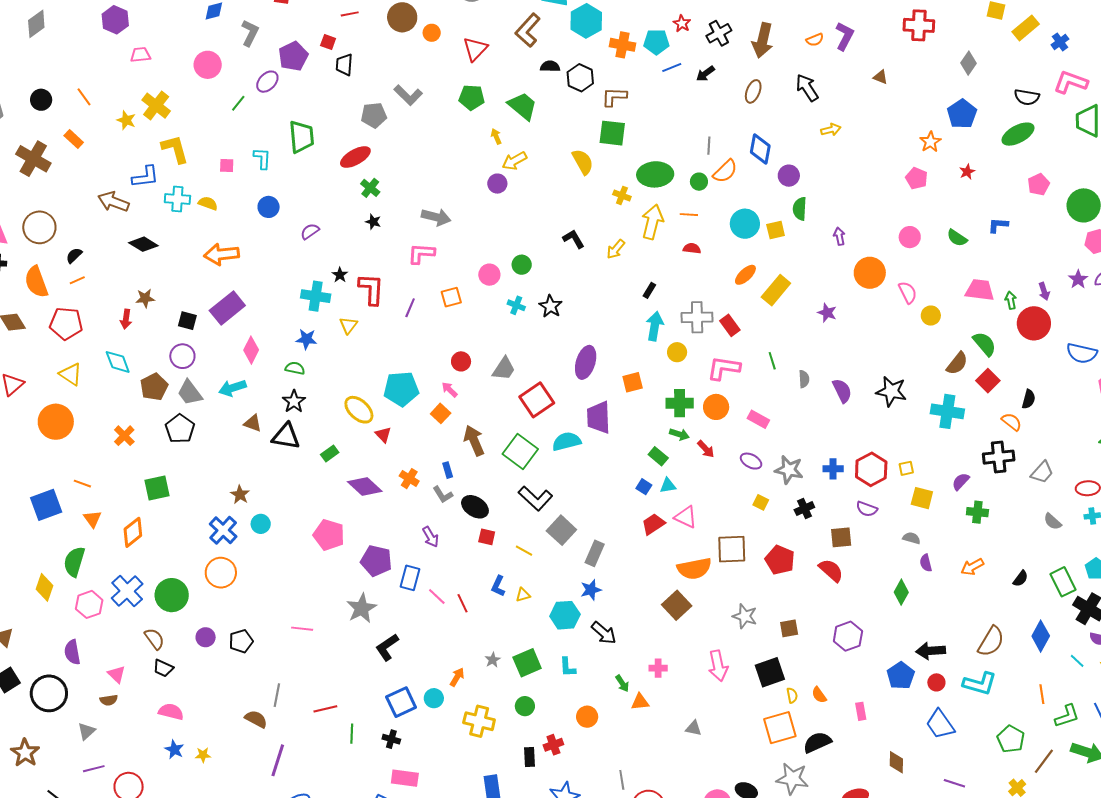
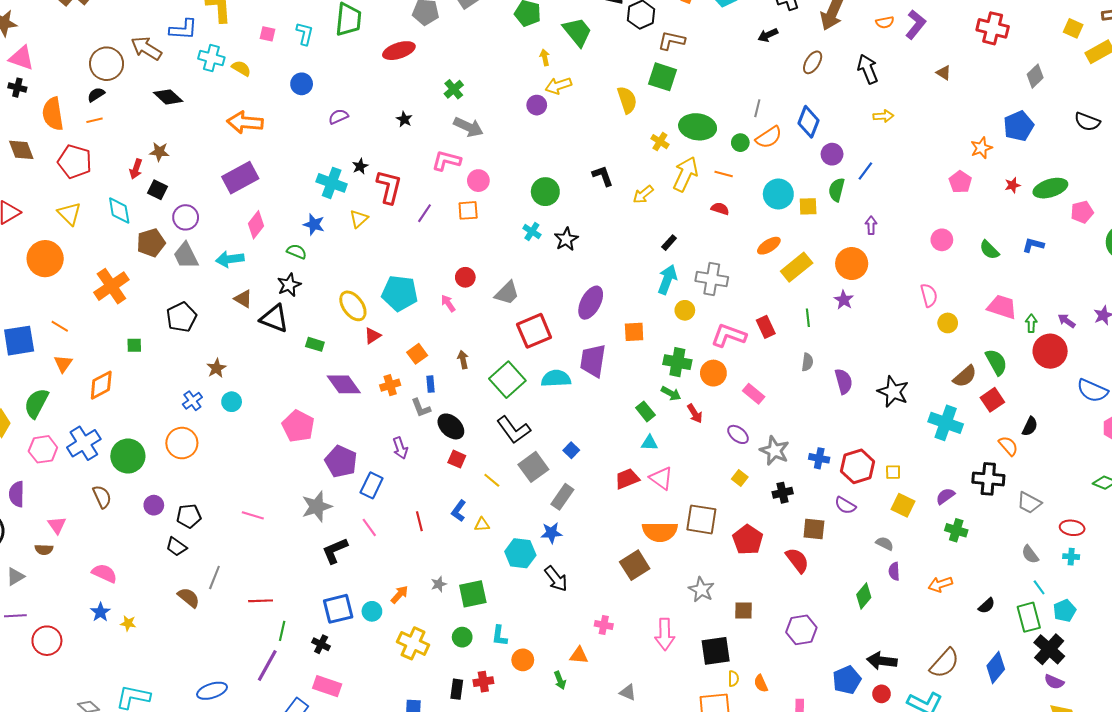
blue line: (672, 68) -> (865, 171), moved, turned -42
green ellipse: (1018, 134) -> (1050, 188), moved
green cross: (370, 188) -> (454, 89), moved
brown circle: (39, 227) -> (107, 64), moved
green circle: (522, 265) -> (545, 192), size x1.4
orange circle: (870, 273) -> (852, 264), moved
pink circle: (489, 275) -> (478, 181), moved
purple arrow: (1044, 291) -> (1067, 321), turned 132
black square: (187, 321) -> (157, 190), moved
red rectangle: (730, 325) -> (766, 327), moved
green line: (772, 361) -> (808, 318), moved
orange square: (441, 413) -> (417, 354), moved
black pentagon: (180, 429) -> (181, 317), moved
red triangle: (383, 435) -> (373, 336), turned 30
orange cross: (124, 436) -> (111, 286), size x1.6
brown arrow: (474, 441) -> (463, 360), size x0.6
green rectangle: (330, 453) -> (315, 344), turned 42
gray trapezoid: (1042, 472) -> (1029, 503), turned 65
orange cross: (409, 479) -> (390, 385), turned 30
blue square: (644, 487) -> (571, 450), moved
green square: (157, 488) -> (134, 345), size x0.6
blue cross: (223, 530) -> (192, 401), size x0.7
pink line: (437, 597) -> (369, 527), moved
cyan line: (1077, 661) -> (1039, 587), moved
cyan L-shape: (568, 667) -> (499, 636), moved
black trapezoid: (163, 668) -> (176, 547), moved
green arrow: (622, 683) -> (560, 680), moved
purple line: (278, 760) -> (267, 665), moved

